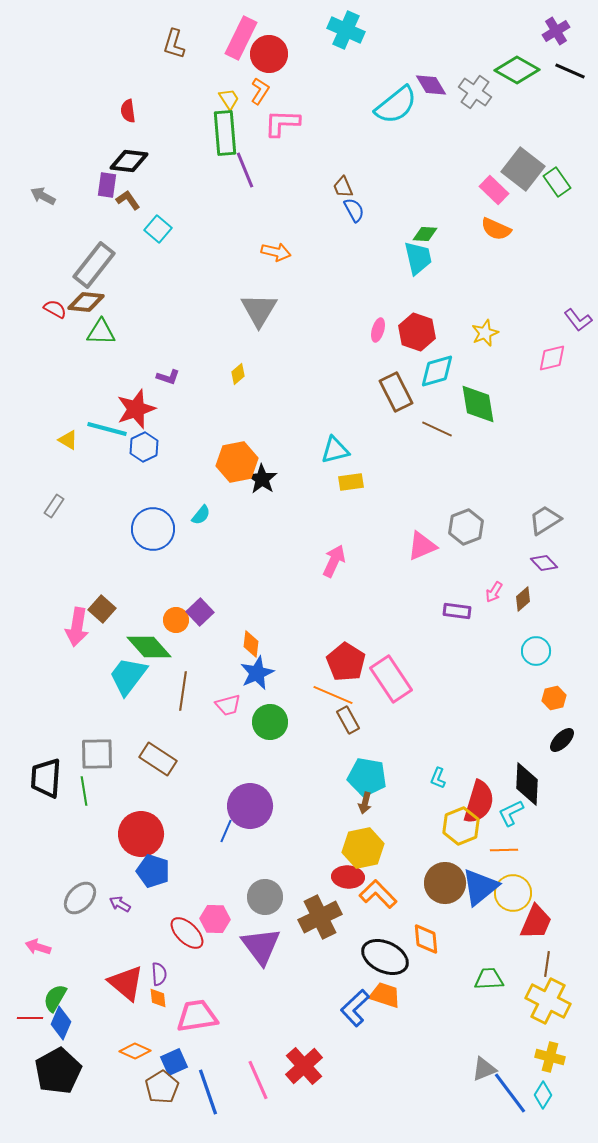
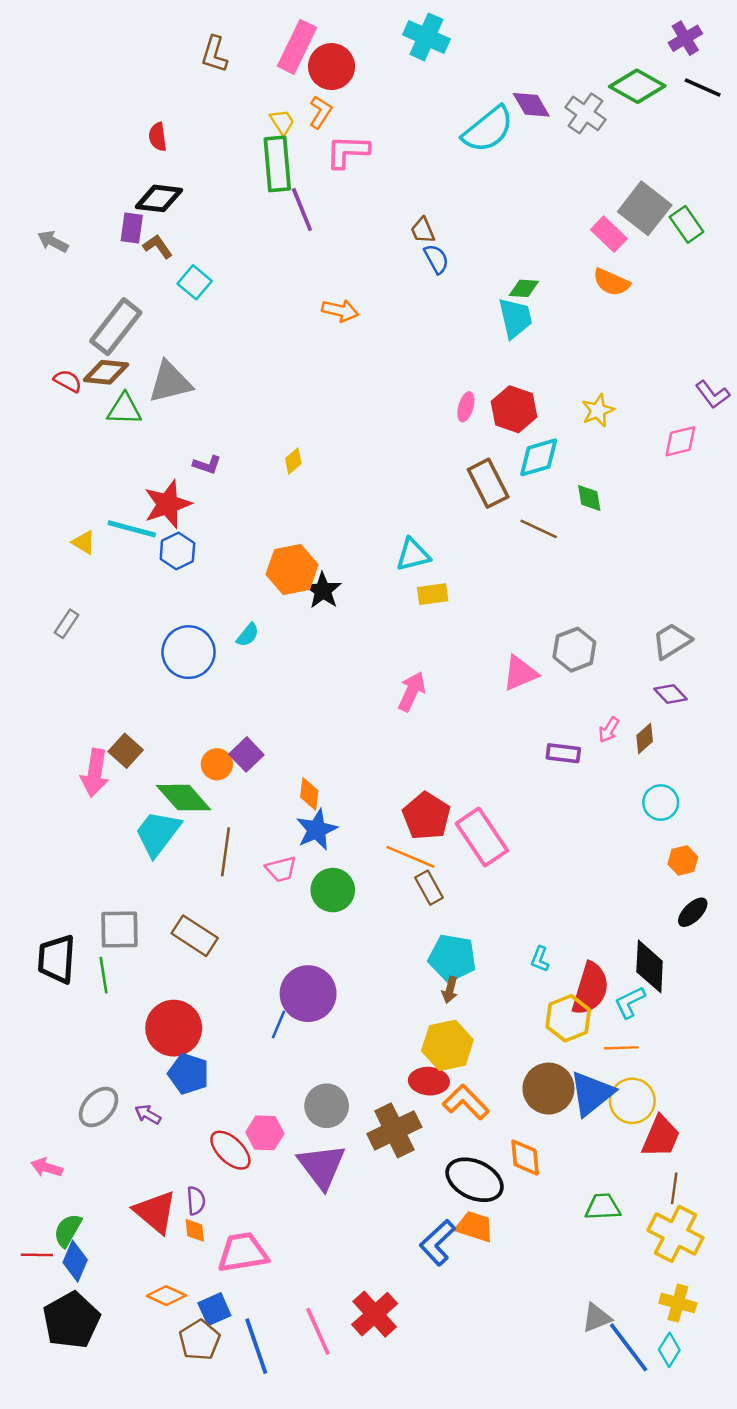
gray triangle: (259, 310) -> (170, 382), moved, turned 45
green diamond: (478, 404) -> (589, 498), size x0.6

